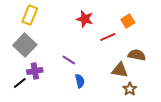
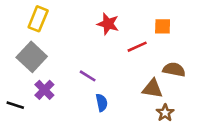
orange square: (128, 21) -> (163, 26), turned 32
purple cross: (35, 71) -> (44, 90), turned -35
black line: (20, 83) -> (15, 105), moved, turned 56

